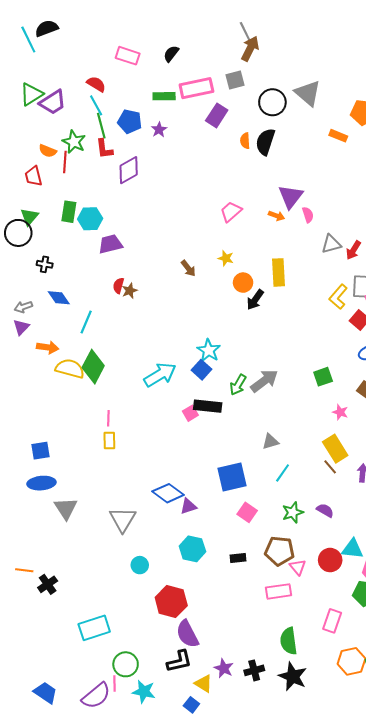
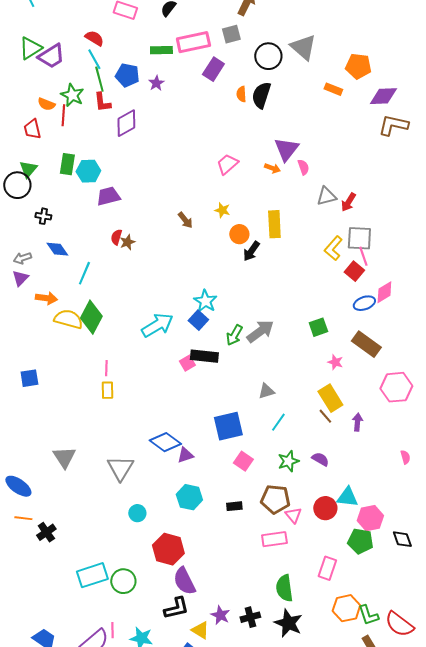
blue square: (41, 451) -> (29, 378), moved
blue ellipse: (42, 483) -> (18, 486), moved, turned 40
green circle: (126, 664) -> (123, 581), moved

